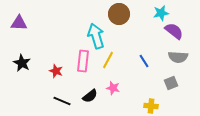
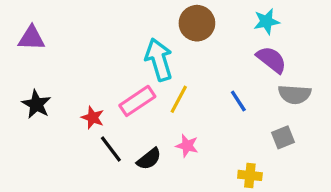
purple semicircle: (174, 31) -> (271, 60), moved
pink rectangle: (83, 61) -> (137, 101), turned 50
black line: (62, 101) -> (111, 149), moved, turned 30

